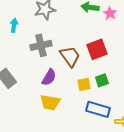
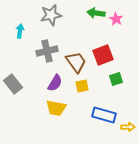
green square: (102, 80) -> (116, 79), moved
yellow square: (84, 84) -> (82, 86), moved

